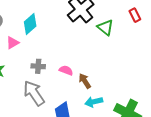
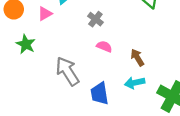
gray cross: (38, 66) -> (95, 19), moved, turned 32
brown arrow: (85, 81) -> (137, 57), moved

